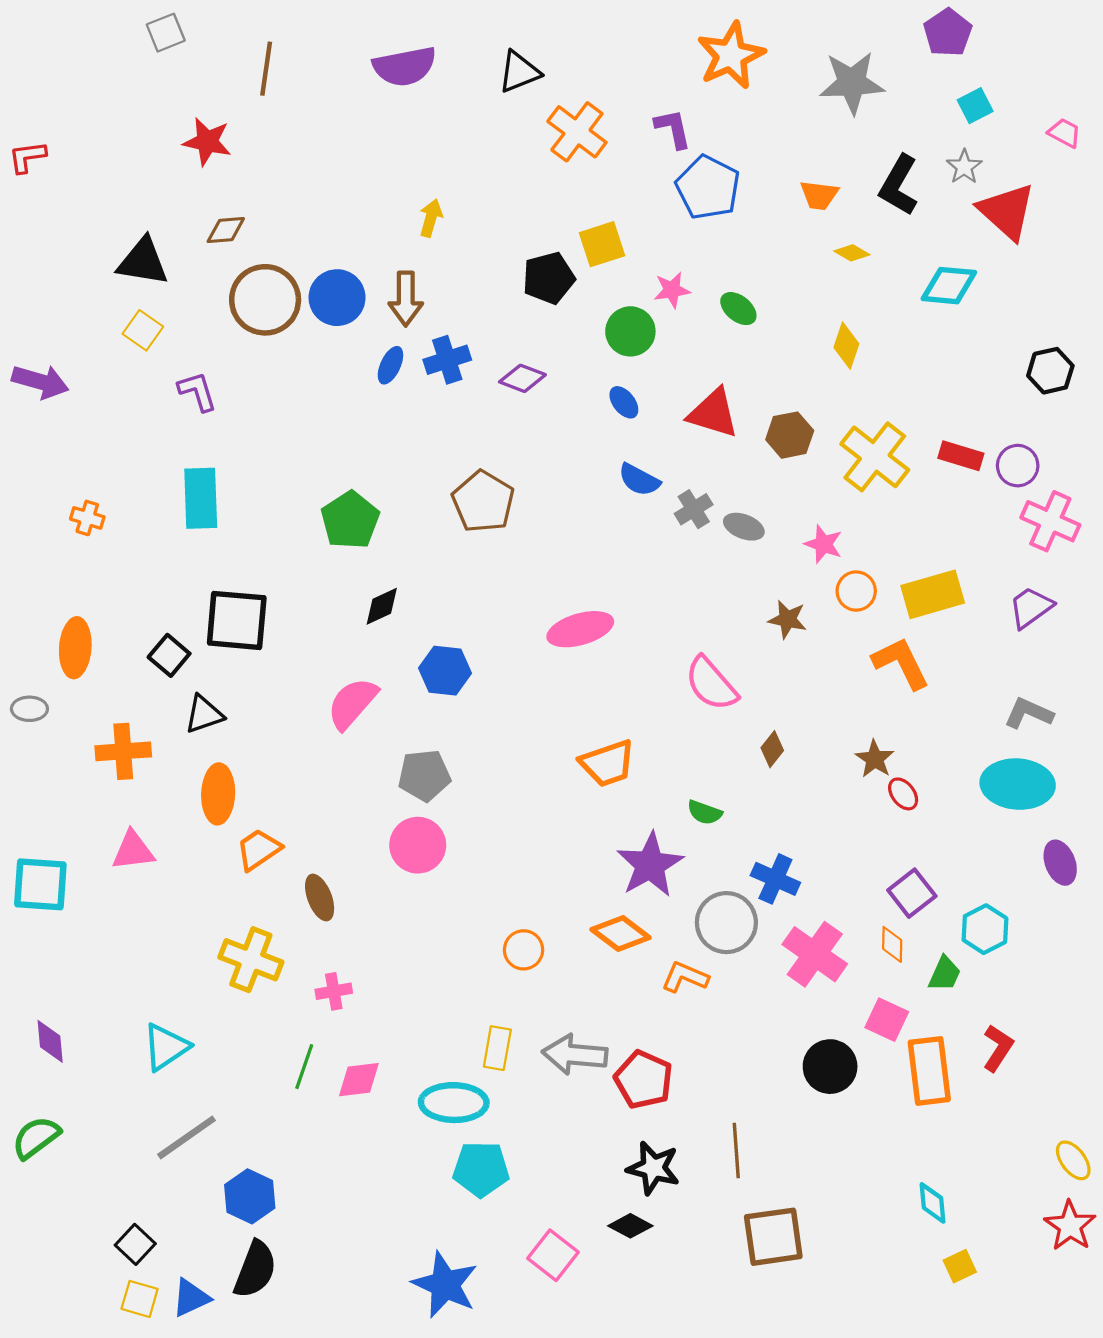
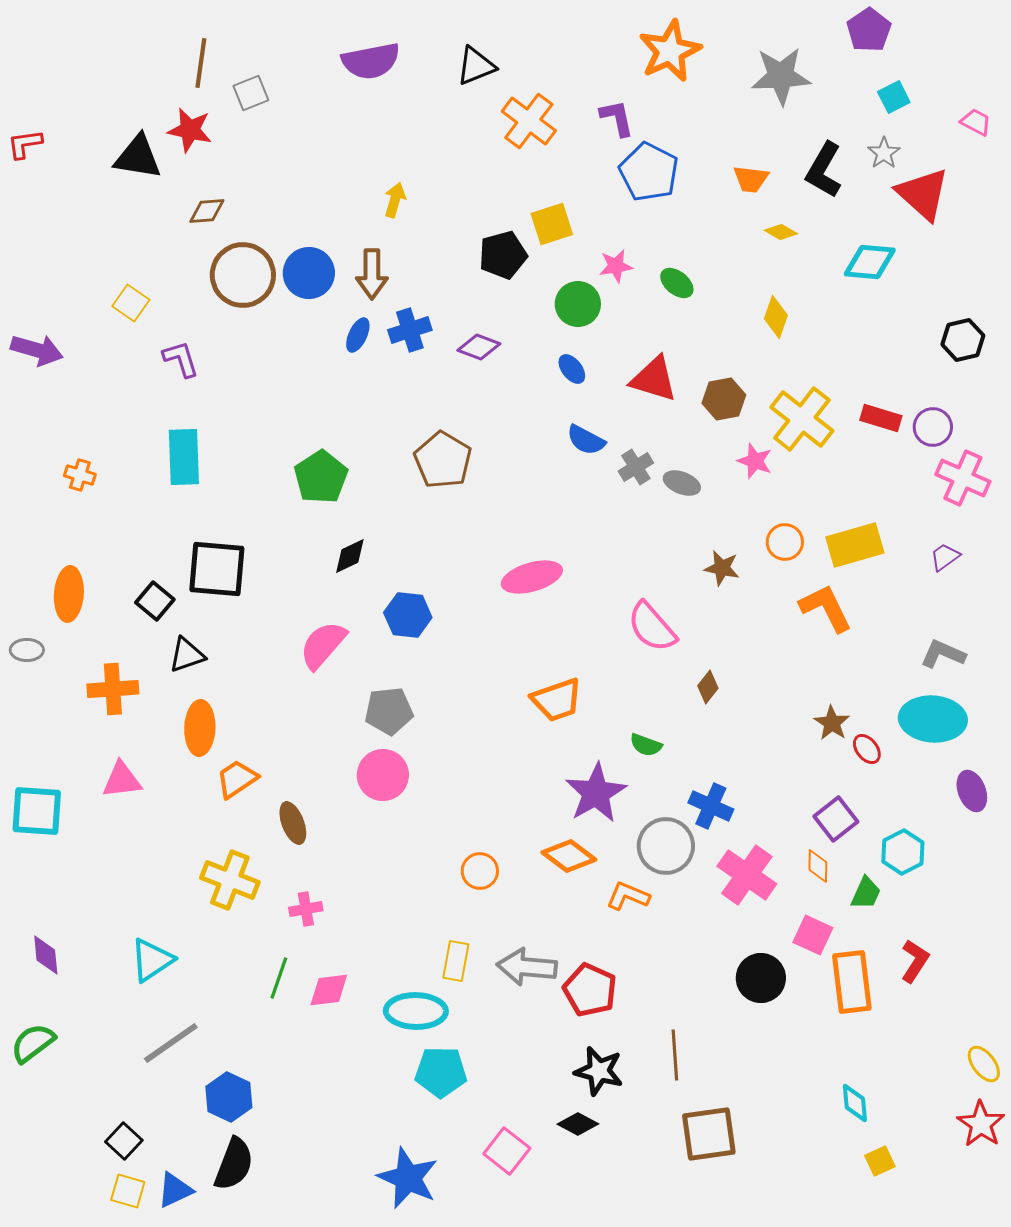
gray square: (166, 33) -> (251, 93), moved
brown line: (266, 69) -> (201, 63), moved
black triangle: (143, 262) -> (138, 157), moved
pink star: (823, 544) -> (755, 461), moved
purple trapezoid: (1031, 607) -> (945, 557), size x0.7
brown star: (875, 759) -> (832, 723), moved
red ellipse: (903, 794) -> (867, 749), moved

